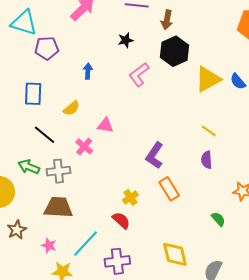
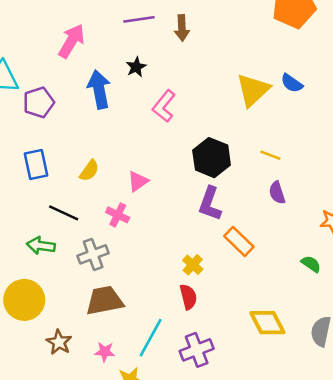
black hexagon: (175, 51) -> (212, 158), moved
blue arrow: (88, 71) -> (99, 89), moved, size x1.8
pink triangle: (105, 125) -> (138, 181), turned -30
green arrow: (29, 167) -> (41, 246), moved
red semicircle: (121, 220) -> (188, 297), turned 48

